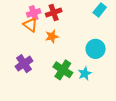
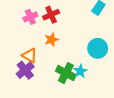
orange triangle: (30, 25) -> (30, 55), moved
cyan star: (85, 74) -> (80, 71), moved

